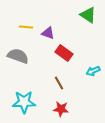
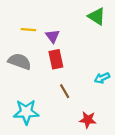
purple triangle: (48, 33) -> (53, 36), turned 32
red rectangle: (64, 53) -> (56, 59), moved, turned 42
red star: (61, 109) -> (88, 120), moved

